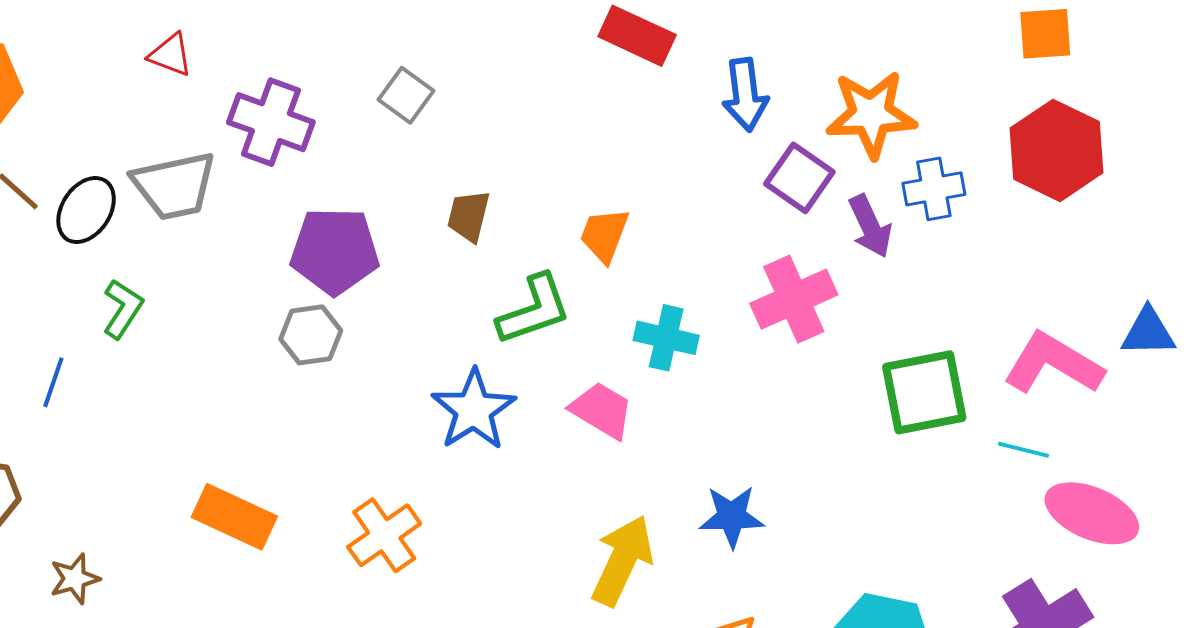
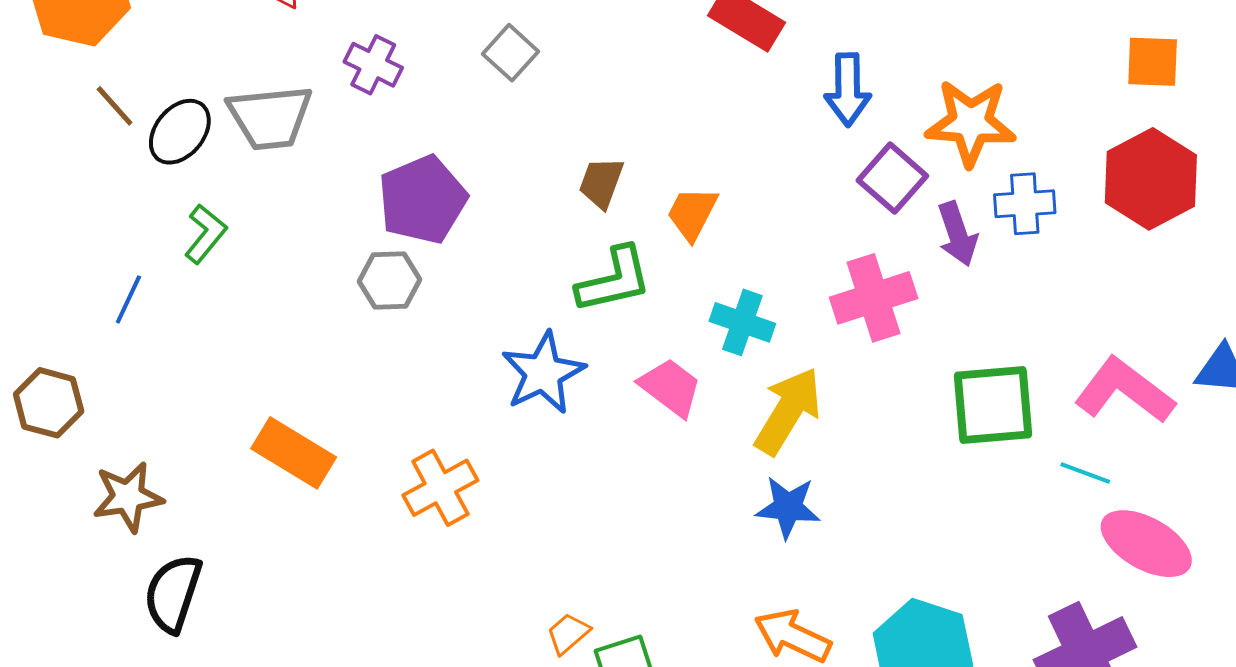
purple cross: (271, 122) -> (373, 65), size x0.7
brown trapezoid: (469, 216) -> (601, 183), moved
purple pentagon: (335, 251) -> (423, 200), turned -30
yellow arrow: (622, 561) -> (788, 411), moved
brown star: (75, 579) -> (128, 497), size x1.4

